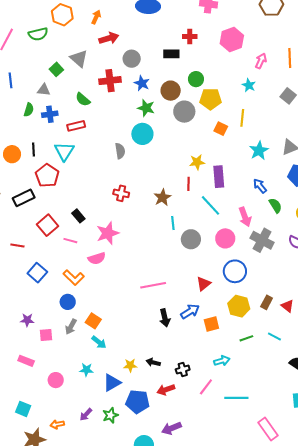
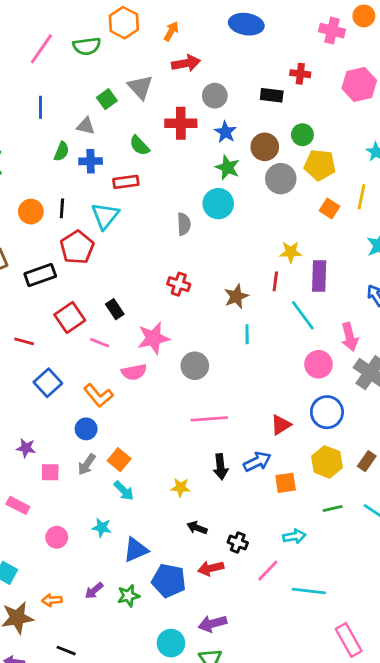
gray circle: (191, 239) -> (195, 366), moved
yellow star: (130, 365) -> (180, 487), moved
black cross: (183, 369) -> (238, 542), turned 32

